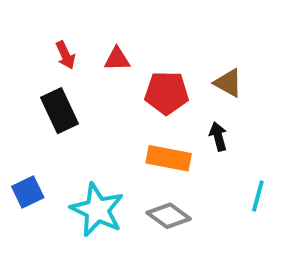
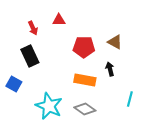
red triangle: (117, 59) -> (59, 20), moved
blue square: (28, 192) -> (14, 84), moved, turned -35

